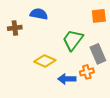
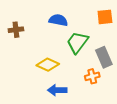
blue semicircle: (39, 14) -> (58, 20), moved
blue arrow: (67, 79) -> (57, 90), moved

